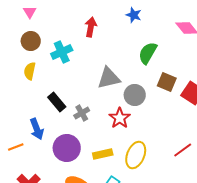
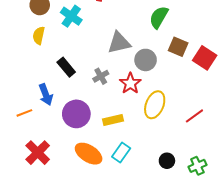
cyan cross: (62, 52) -> (71, 16), turned -30
gray cross: (82, 113) -> (101, 76), moved
yellow ellipse: (136, 155) -> (155, 105), moved

